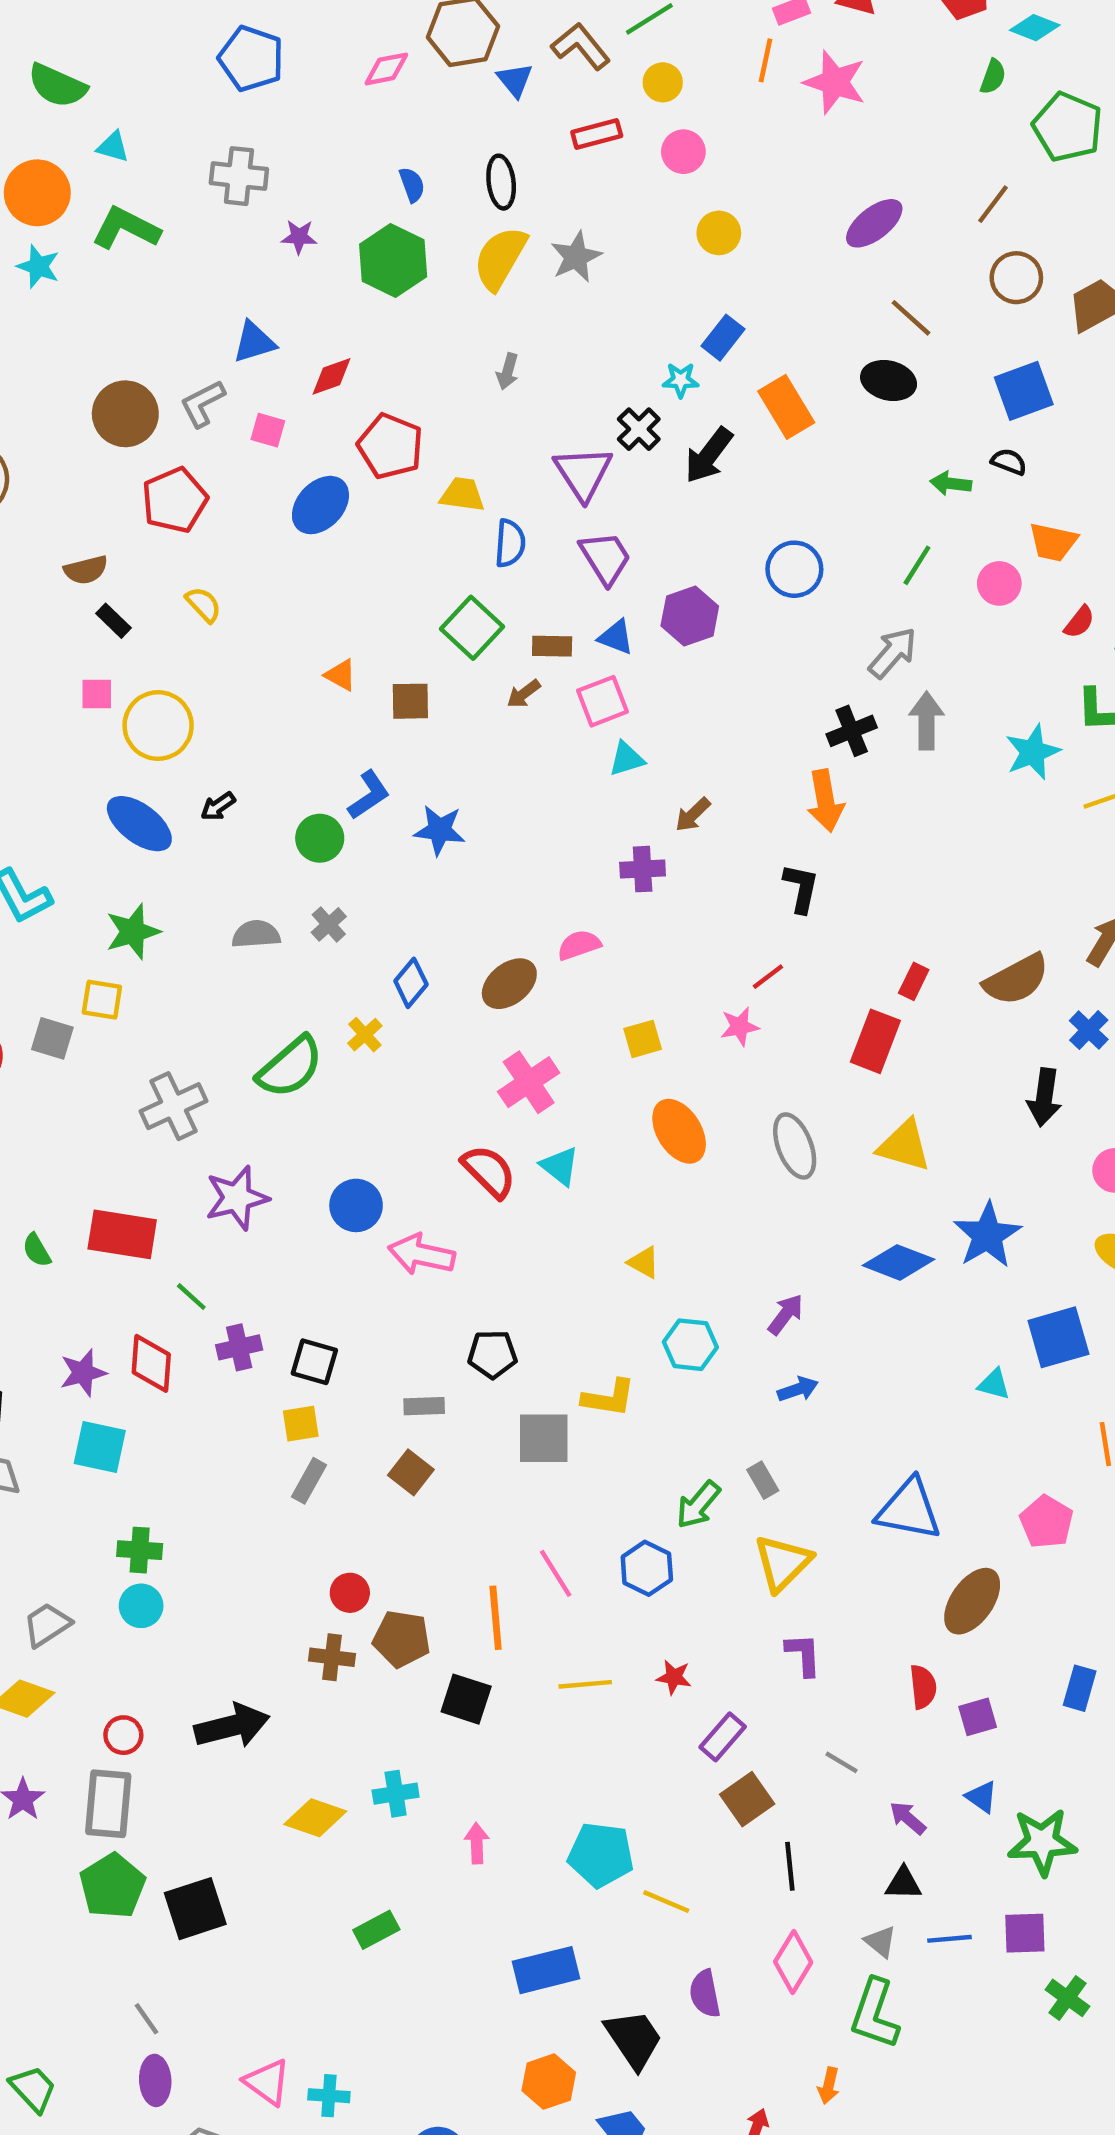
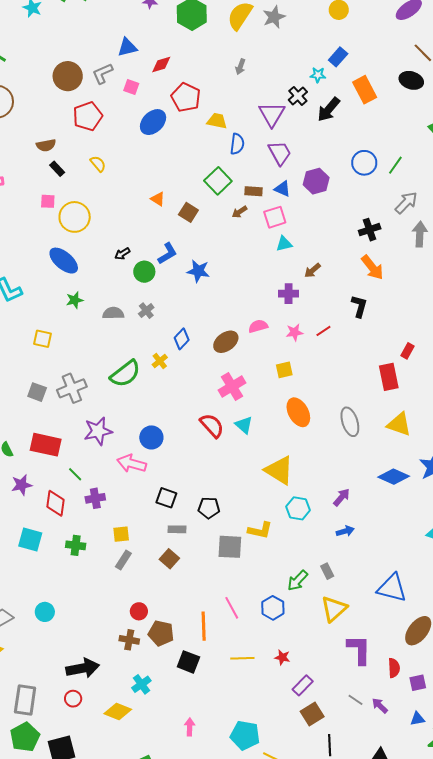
green line: (917, 565) -> (395, 165), moved
brown square: (410, 701) -> (188, 212), turned 30
black cross: (852, 731) -> (370, 230), moved
orange arrow: (825, 801) -> (372, 267), turned -32
black arrow: (218, 806) -> (122, 254), moved
green star: (133, 932) -> (75, 300), moved, size x0.7
red line: (768, 977) -> (323, 331), moved
pink star: (740, 1027) -> (294, 332), moved
gray square: (52, 1038) -> (37, 392), moved
red rectangle: (875, 1041) -> (389, 377), turned -36
pink arrow: (422, 1254) -> (132, 463), moved
yellow triangle: (644, 1262) -> (279, 470), size x2.0
black square: (314, 1362) -> (166, 498), moved
purple star: (83, 1373) -> (22, 485), moved
green cross: (140, 1550) -> (76, 545), moved
purple L-shape: (803, 1655) -> (359, 650), moved, size x1.5
red circle: (123, 1735) -> (73, 699), moved
cyan cross: (396, 1794) -> (141, 684), moved, turned -30
blue triangle: (982, 1797) -> (417, 719), turned -49
purple arrow: (908, 1818) -> (380, 706), moved

